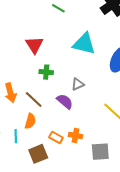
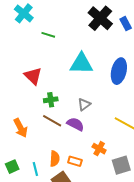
brown line: (34, 99) -> (52, 121), moved
orange semicircle: (30, 121) -> (55, 159), moved
orange cross: (76, 136) -> (99, 149), moved, turned 32

